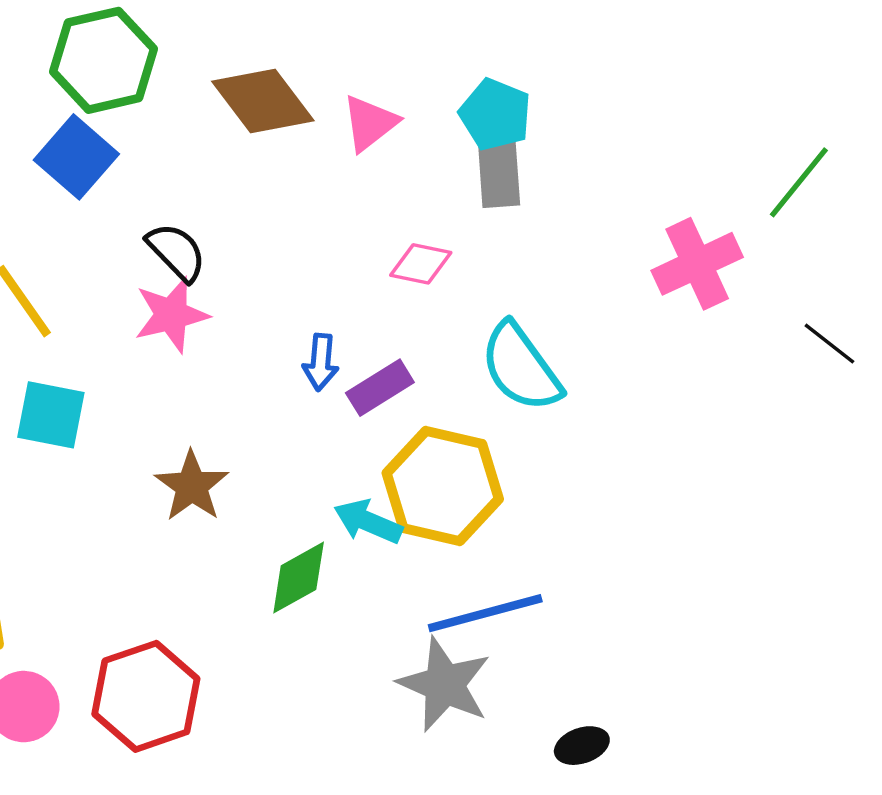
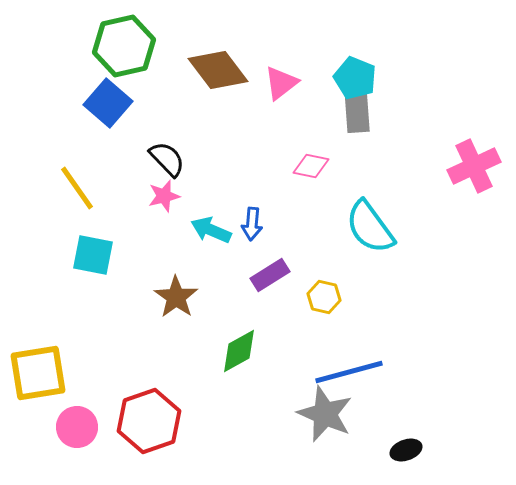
pink star: (171, 315) -> (164, 196), size x0.7
purple rectangle: (380, 388) -> (270, 275), moved
yellow hexagon: (443, 486) -> (324, 297), size x0.5
cyan arrow: (368, 522) -> (211, 230), moved

